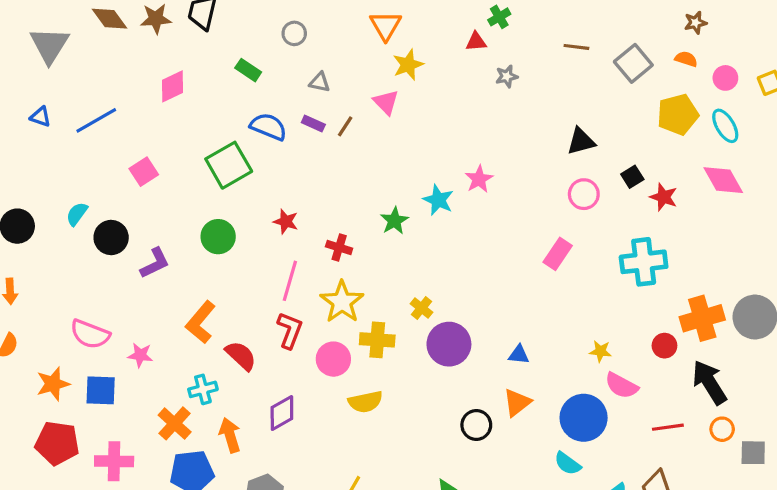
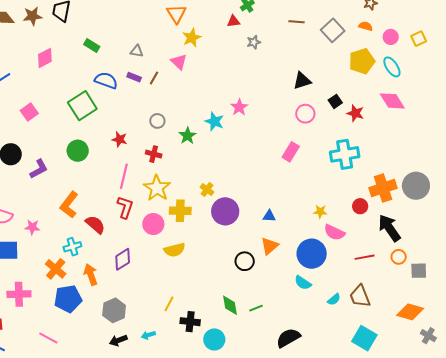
gray circle: (294, 33) -> (157, 121), moved

